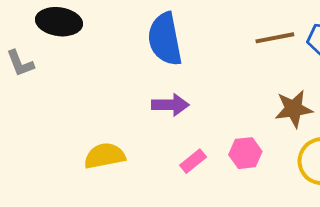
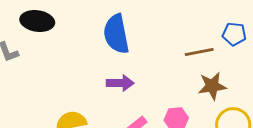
brown line: (275, 38) -> (199, 52), moved

